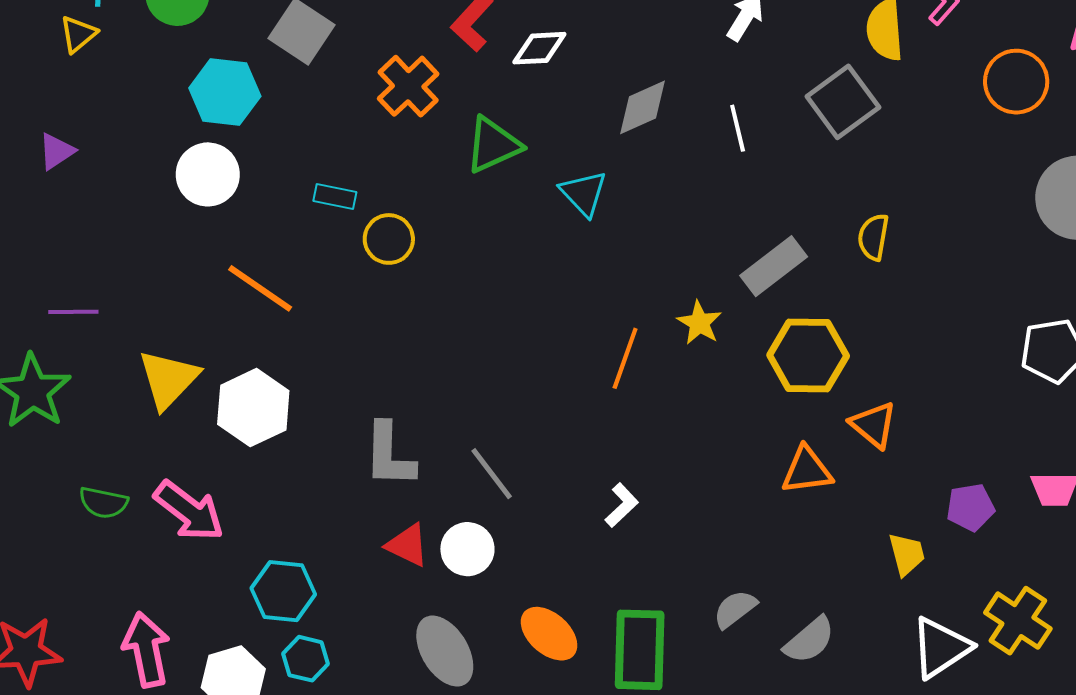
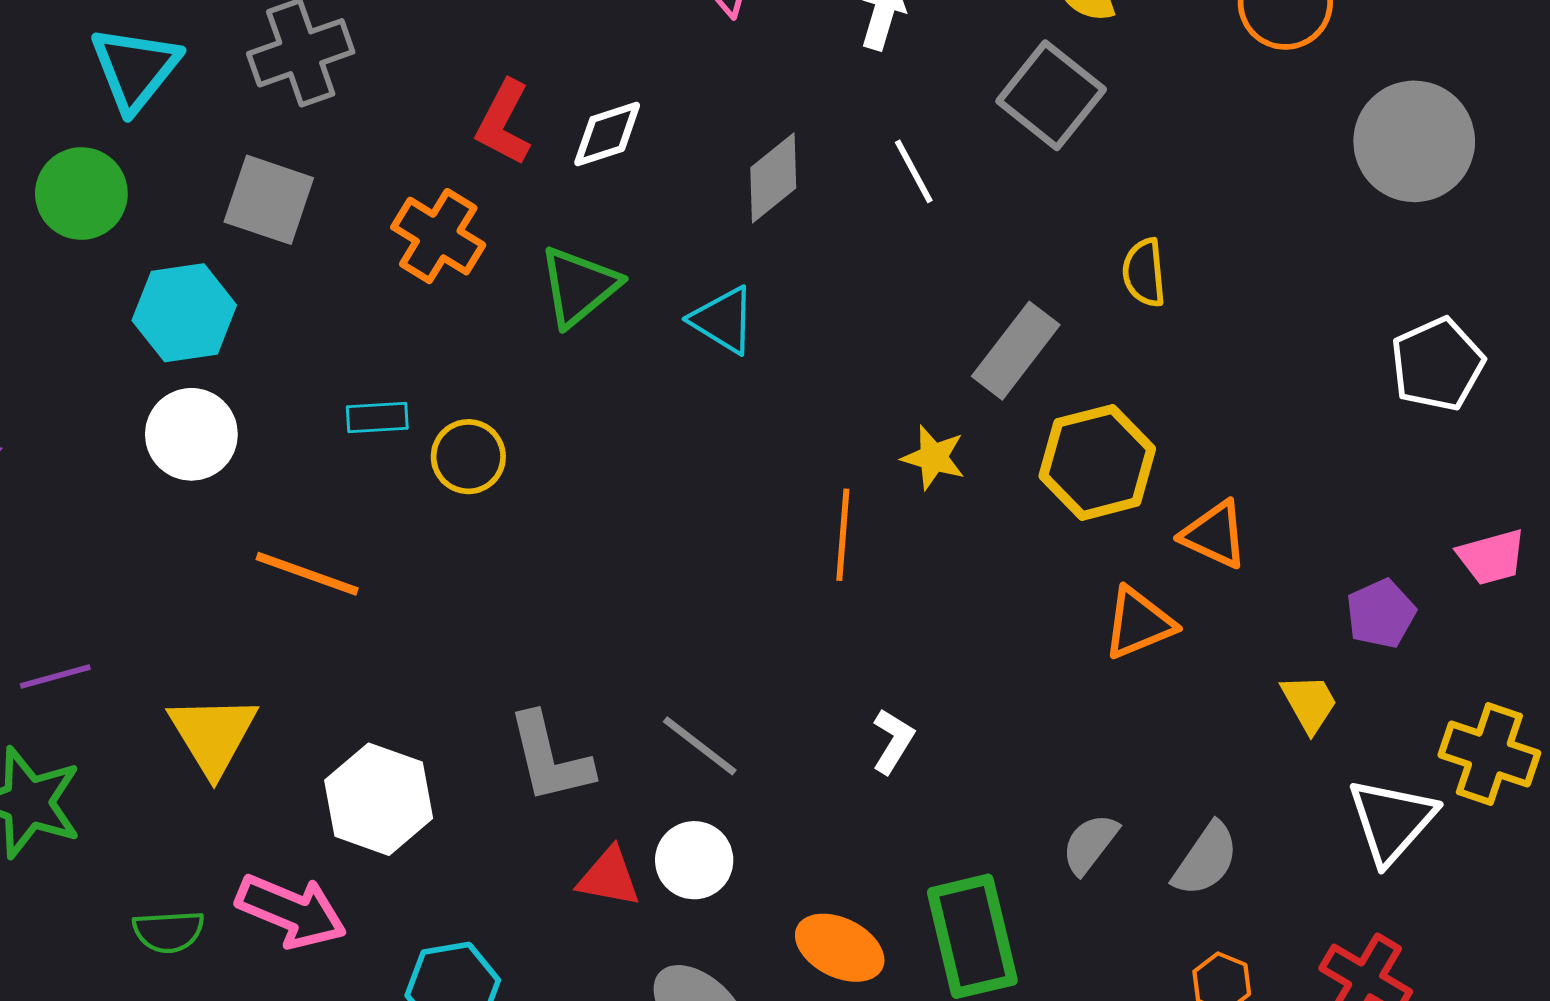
white hexagon: (253, 408) -> (379, 799), moved

